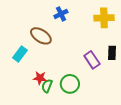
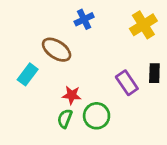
yellow cross: (104, 18) -> (143, 25), turned -30
red star: (40, 78) -> (72, 95), moved

